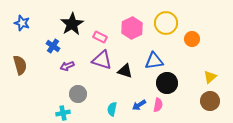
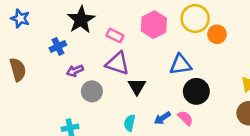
orange circle: (192, 39) -> (217, 34), moved
blue cross: (53, 46) -> (58, 46), turned 32
black triangle: (125, 71) -> (137, 87), moved, turned 42
gray circle: (78, 94) -> (92, 91), moved
pink semicircle: (158, 105) -> (185, 118), turned -56

